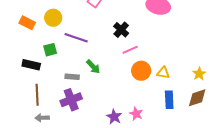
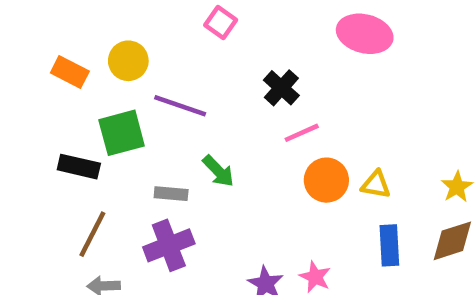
green square: (50, 50) -> (122, 133), size x1.5
brown line: (37, 95) -> (92, 234), turned 30

